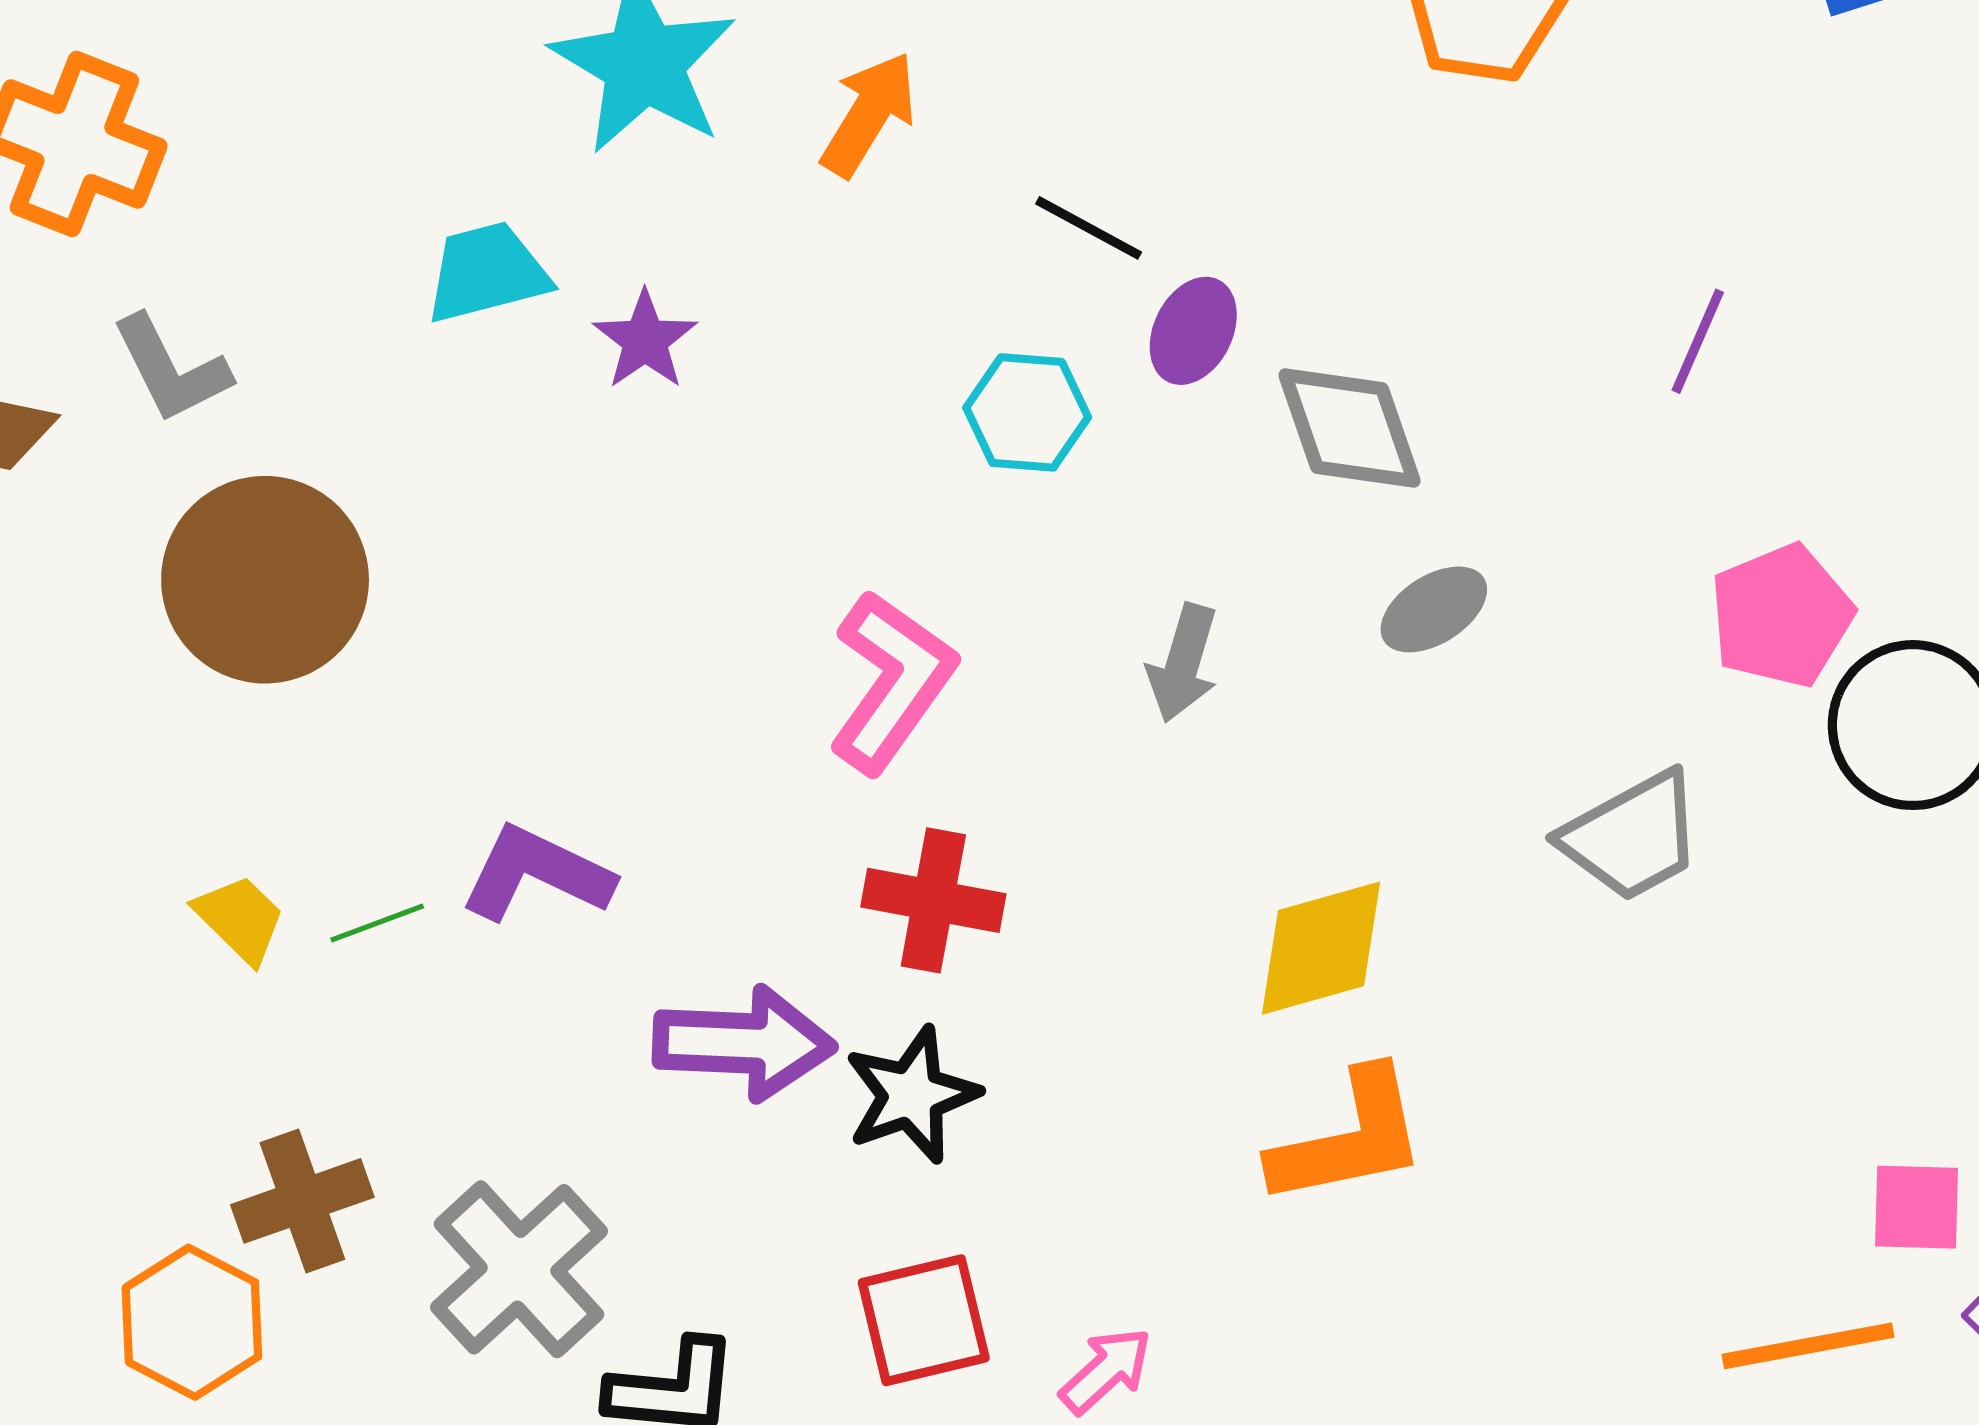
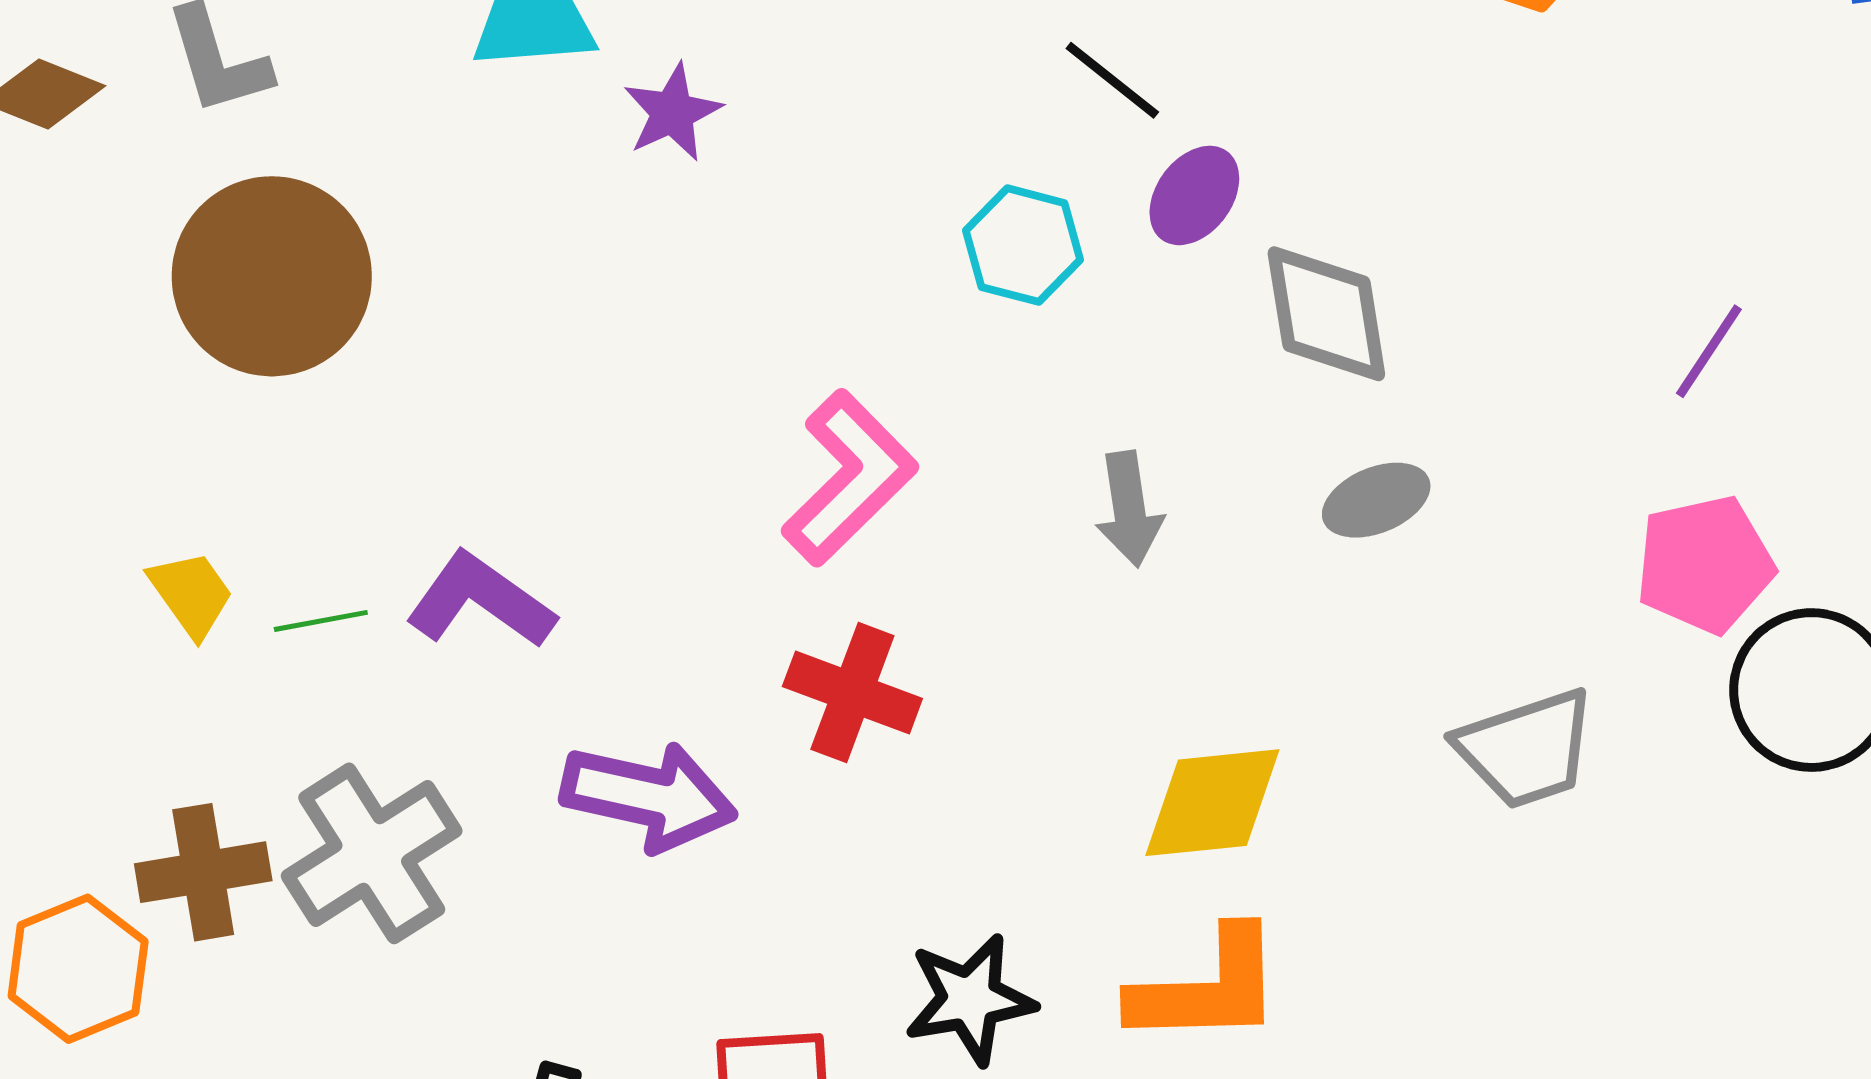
purple line: (1698, 341) -> (1709, 351), moved
gray arrow: (1183, 663) -> (1129, 509), turned -35
black star: (912, 1095) -> (970, 999), moved
gray cross: (519, 1269) -> (372, 853), moved

